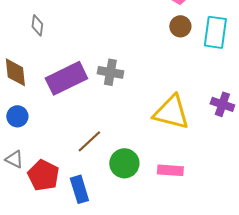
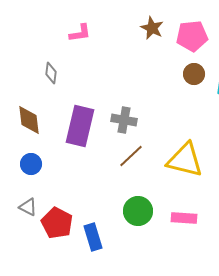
purple rectangle: (66, 78) -> (80, 126), turned -51
brown line: (89, 141) -> (131, 156), moved

